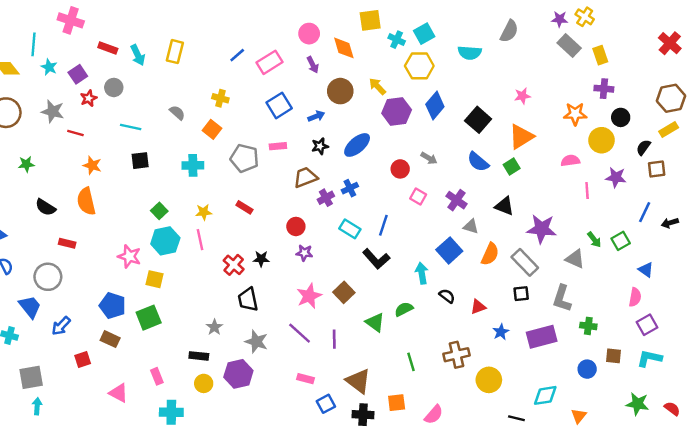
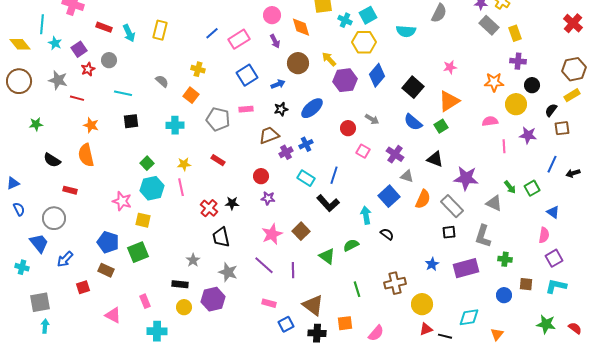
red triangle: (478, 307) -> (426, 329), moved

